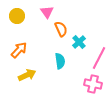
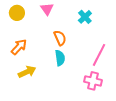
orange semicircle: (61, 29) -> (60, 38), moved
cyan cross: (79, 42) -> (85, 17), moved

